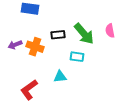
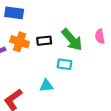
orange cross: (35, 47) -> (20, 42), moved

